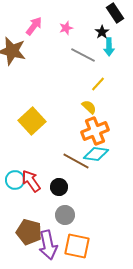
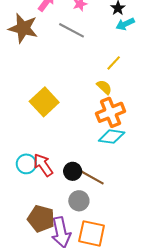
cyan arrow: (109, 47) -> (125, 24), turned 66
gray line: (83, 55) -> (72, 30), moved
brown line: (76, 161) -> (91, 177), moved

